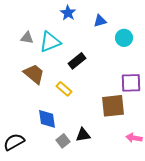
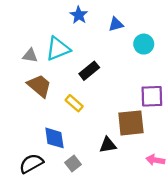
gray triangle: (27, 38) -> (30, 56), moved
black triangle: (83, 135) -> (108, 145), moved
black semicircle: (14, 142) -> (31, 163), moved

